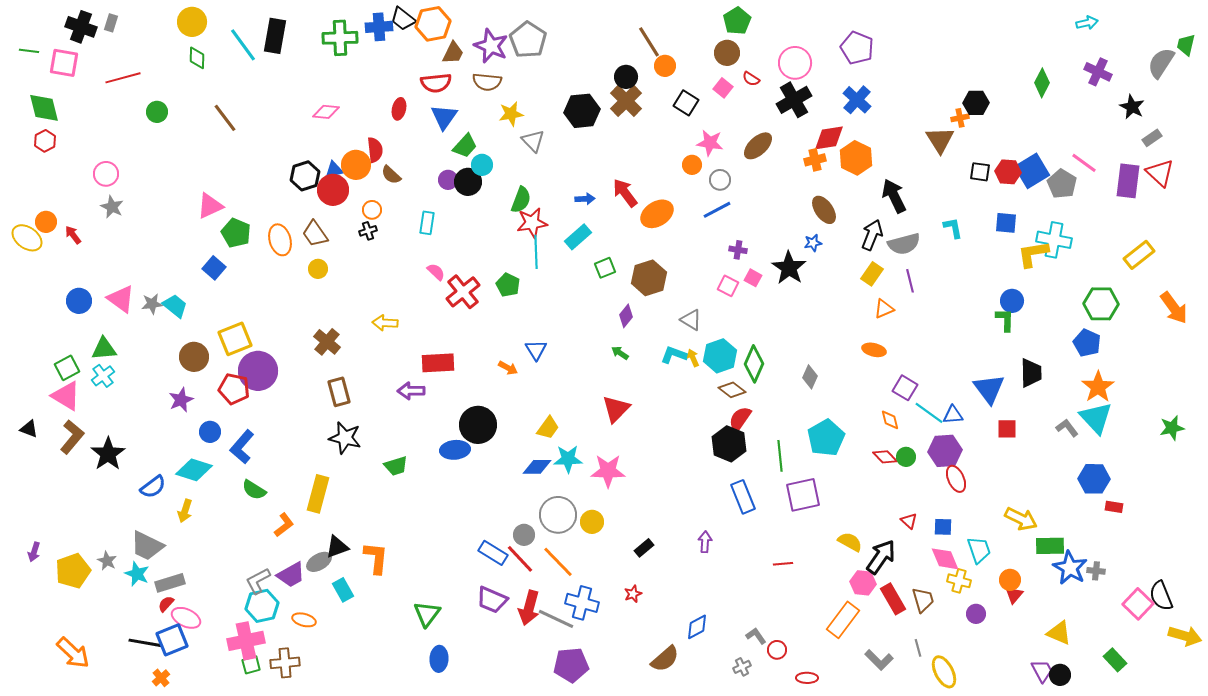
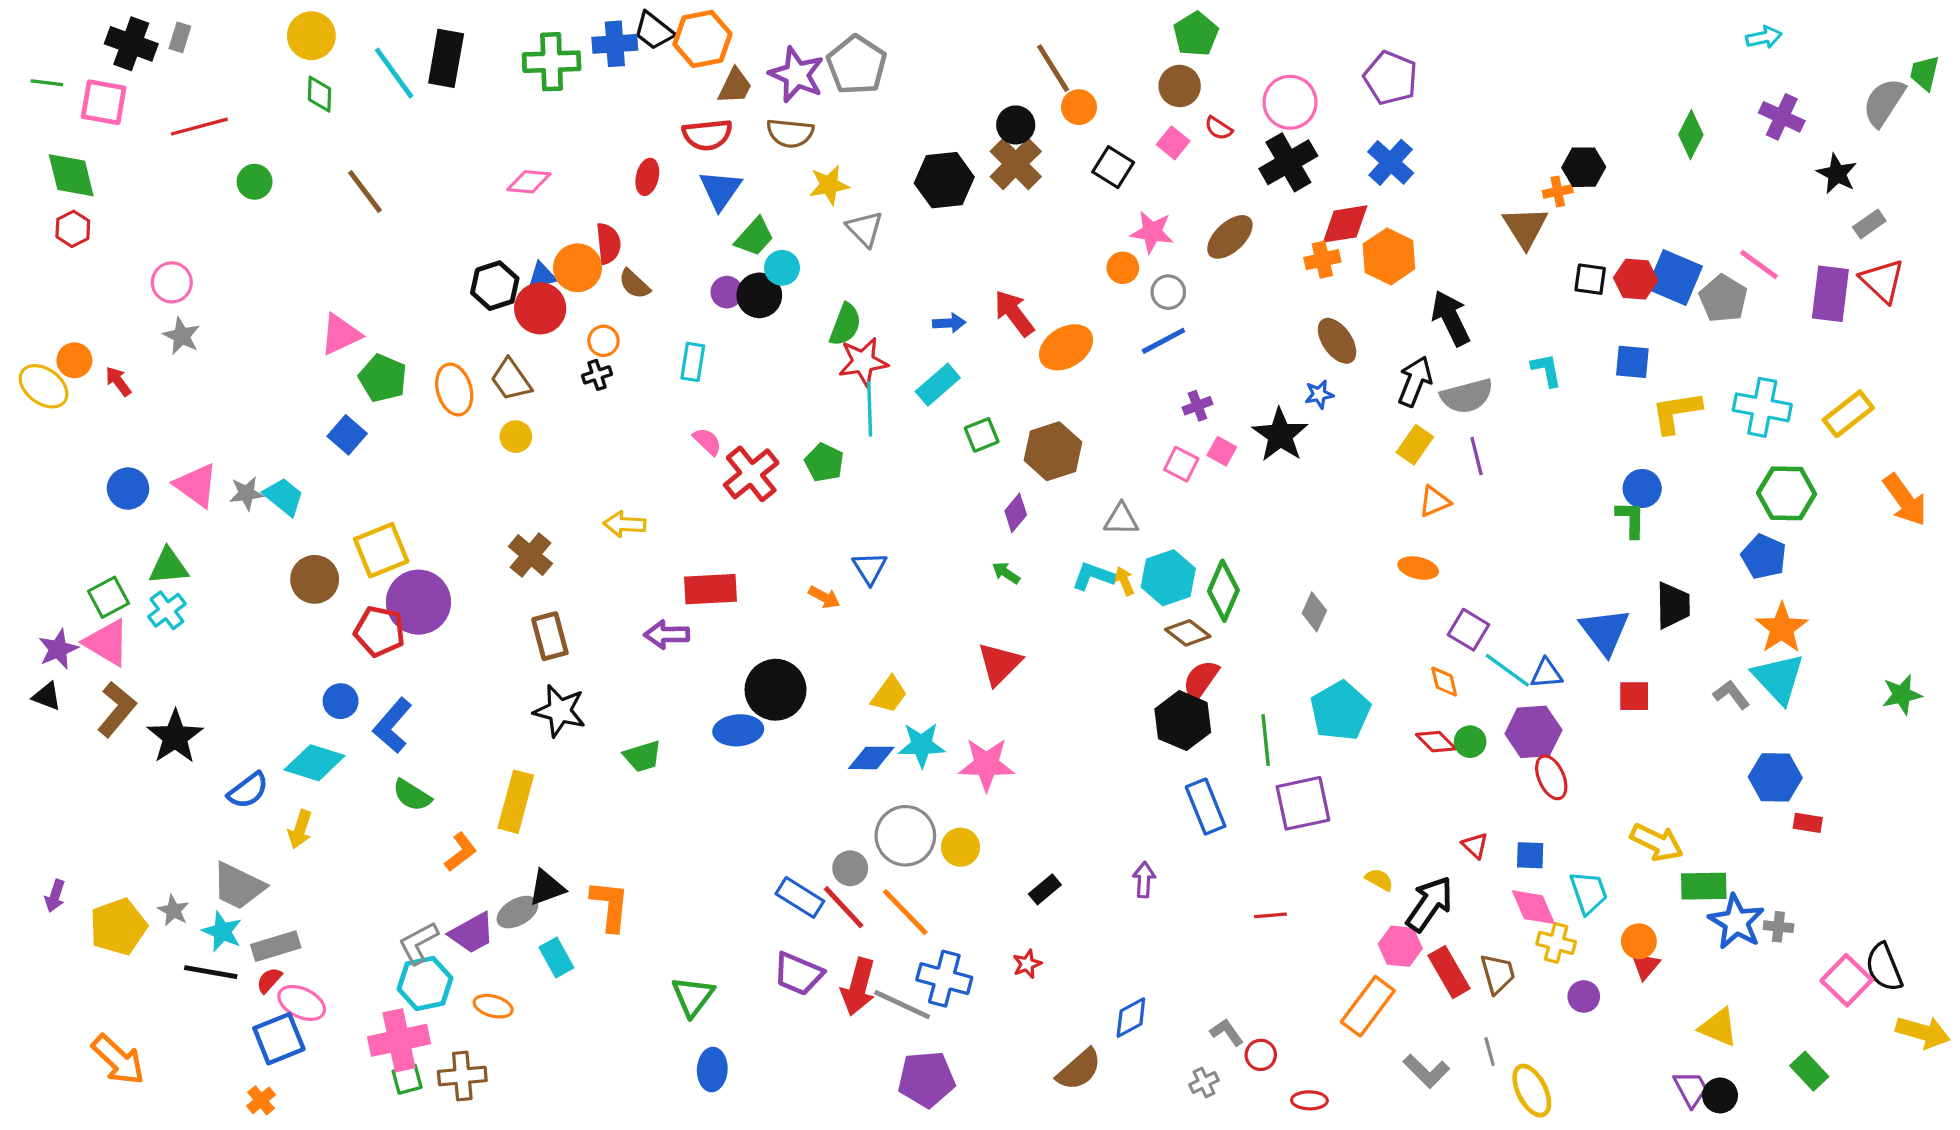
blue square: (1032, 171) -> (1675, 278), turned -36
cyan cross: (1054, 240) -> (1762, 407), moved
purple cross: (738, 250) -> (1197, 406), turned -30
gray triangle: (691, 320) -> (1121, 519), turned -30
purple star: (181, 400) -> (58, 649), moved
yellow semicircle: (850, 542) -> (1379, 880), size x0.7
black line: (145, 643) -> (211, 972), moved

